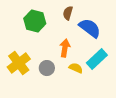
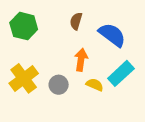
brown semicircle: (68, 13) -> (76, 21), moved
green hexagon: (35, 21) -> (24, 26), moved

